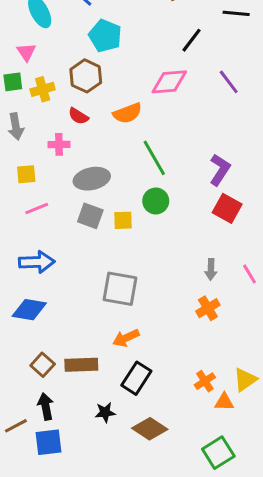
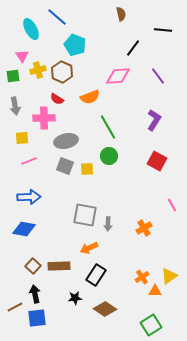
yellow cross: (43, 89) -> (38, 70), moved
pink cross: (59, 144) -> (44, 118), size x1.5
purple L-shape: (220, 170) -> (154, 120), moved
gray arrow: (211, 269) -> (108, 224), moved

